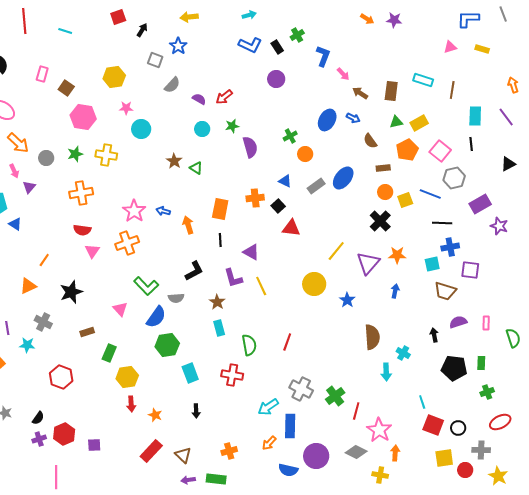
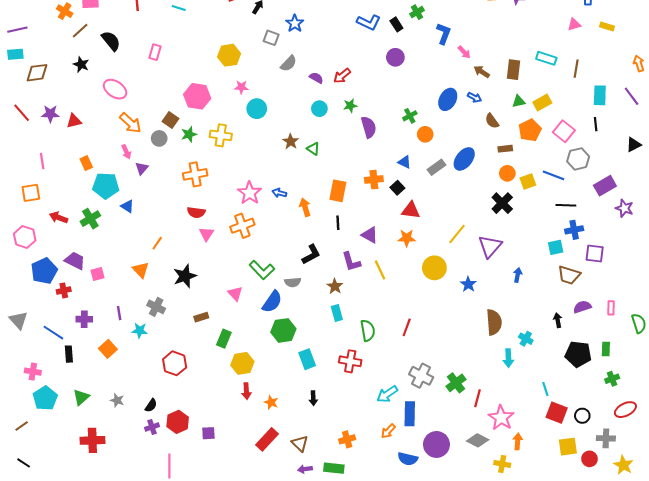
brown square: (66, 88) -> (170, 120), moved
orange star: (397, 255) -> (407, 238), moved
orange triangle: (28, 286) -> (141, 270), turned -48

